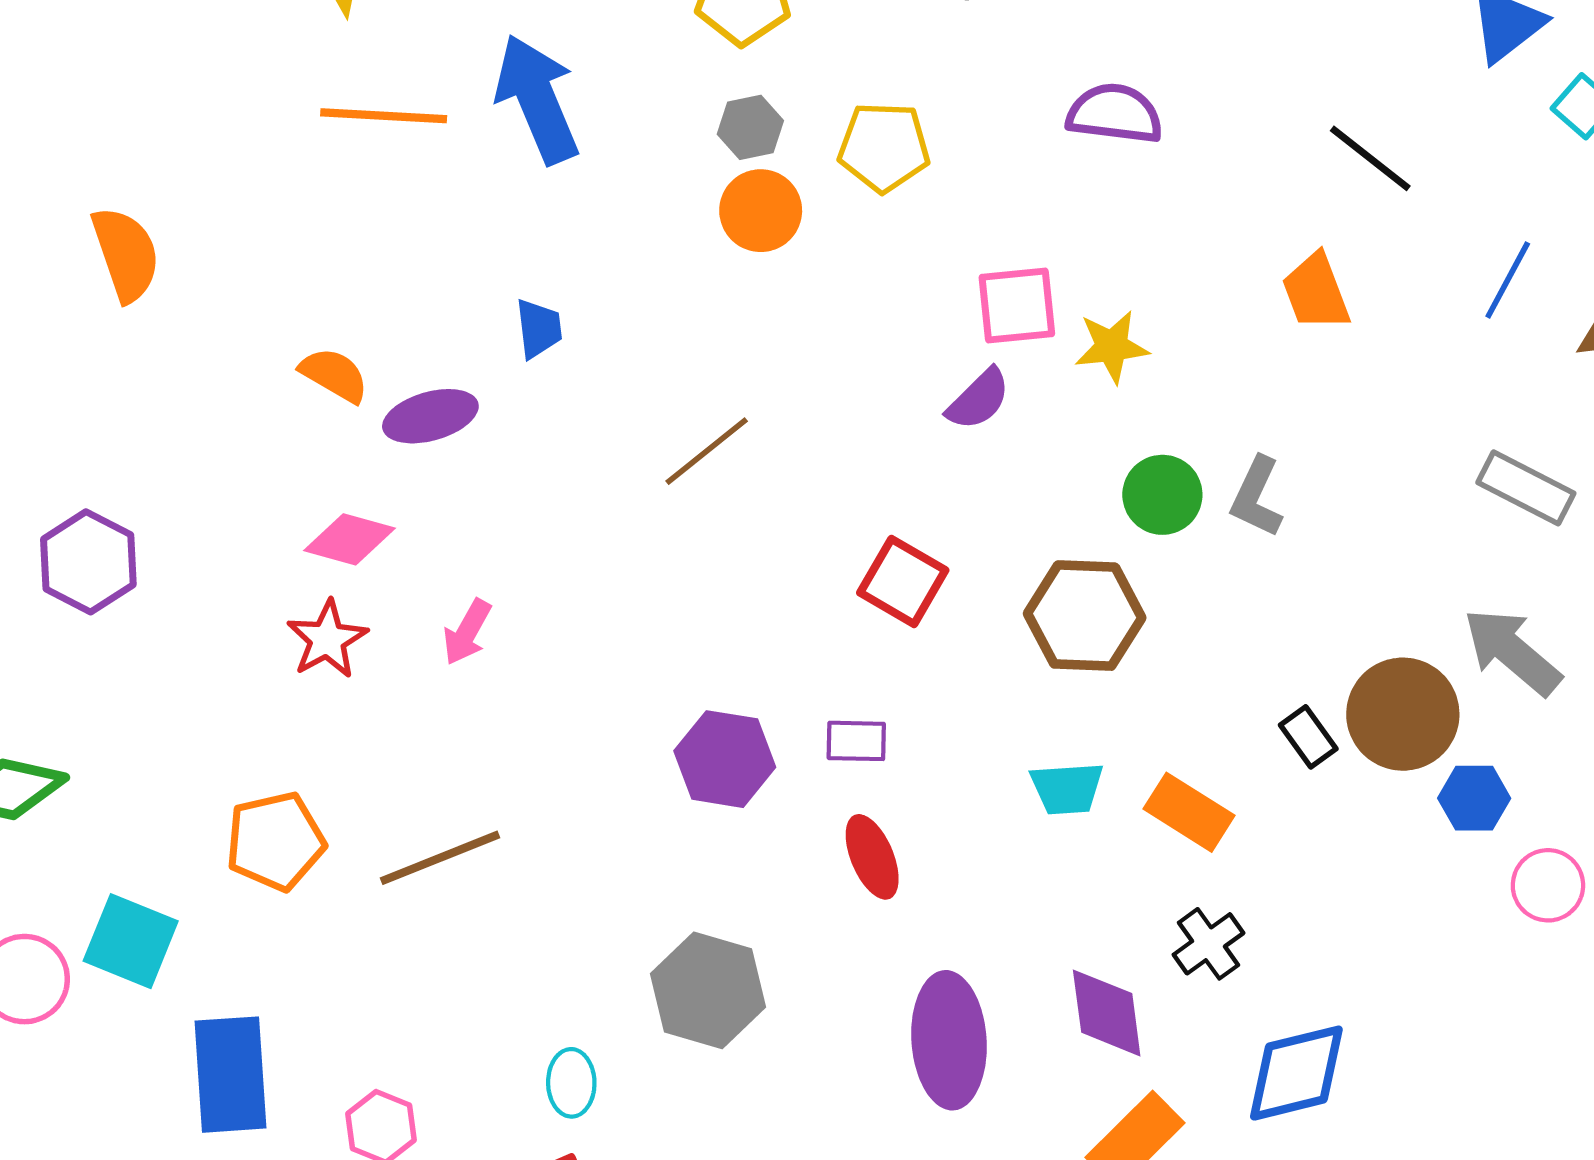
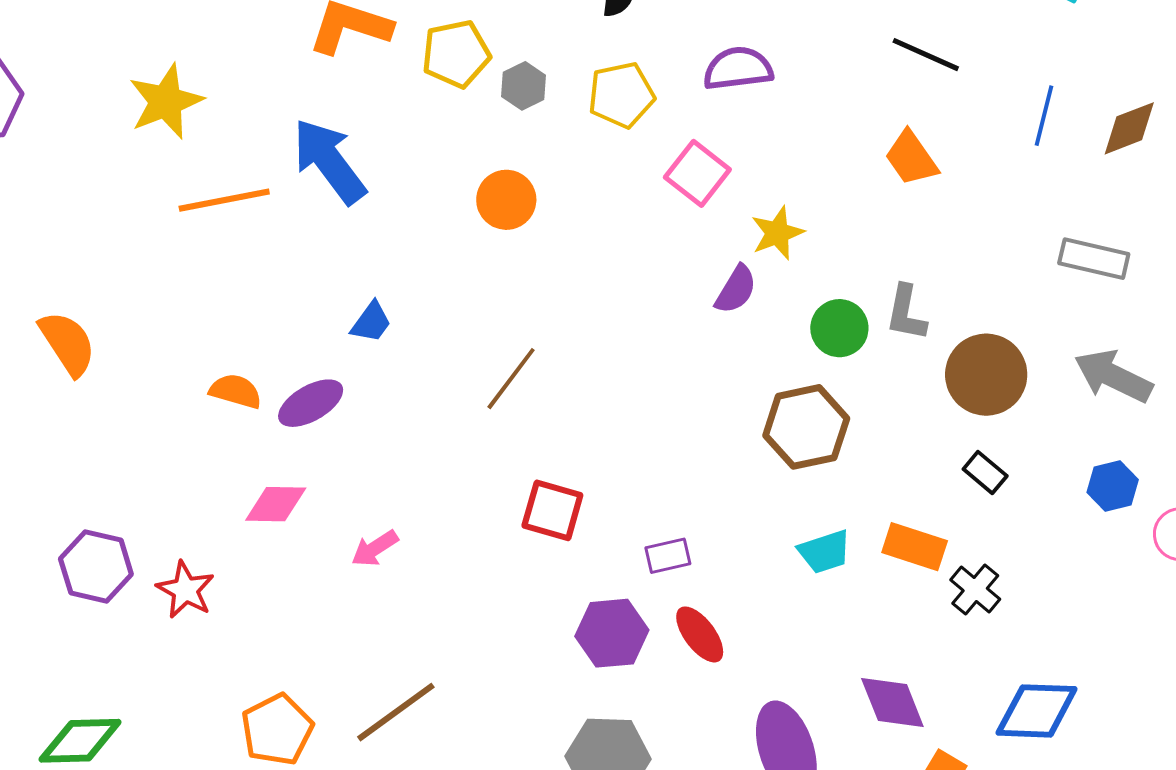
gray hexagon: (750, 127) -> (524, 86), moved
yellow pentagon: (884, 147) -> (621, 95), moved
pink square: (1017, 306) -> (697, 173), moved, turned -32
blue trapezoid: (539, 328) -> (371, 322), turned 57
purple semicircle: (979, 399) -> (736, 289), moved
red square: (903, 581) -> (552, 510), moved
pink arrow: (467, 632) -> (375, 548), turned 42
red star: (327, 639) -> (185, 590), moved
brown circle: (1403, 714) -> (986, 375), moved
purple hexagon: (725, 759) -> (612, 633), moved
black cross: (1208, 944) -> (975, 590), moved
blue diamond: (1296, 1073) -> (1037, 711), turned 30

